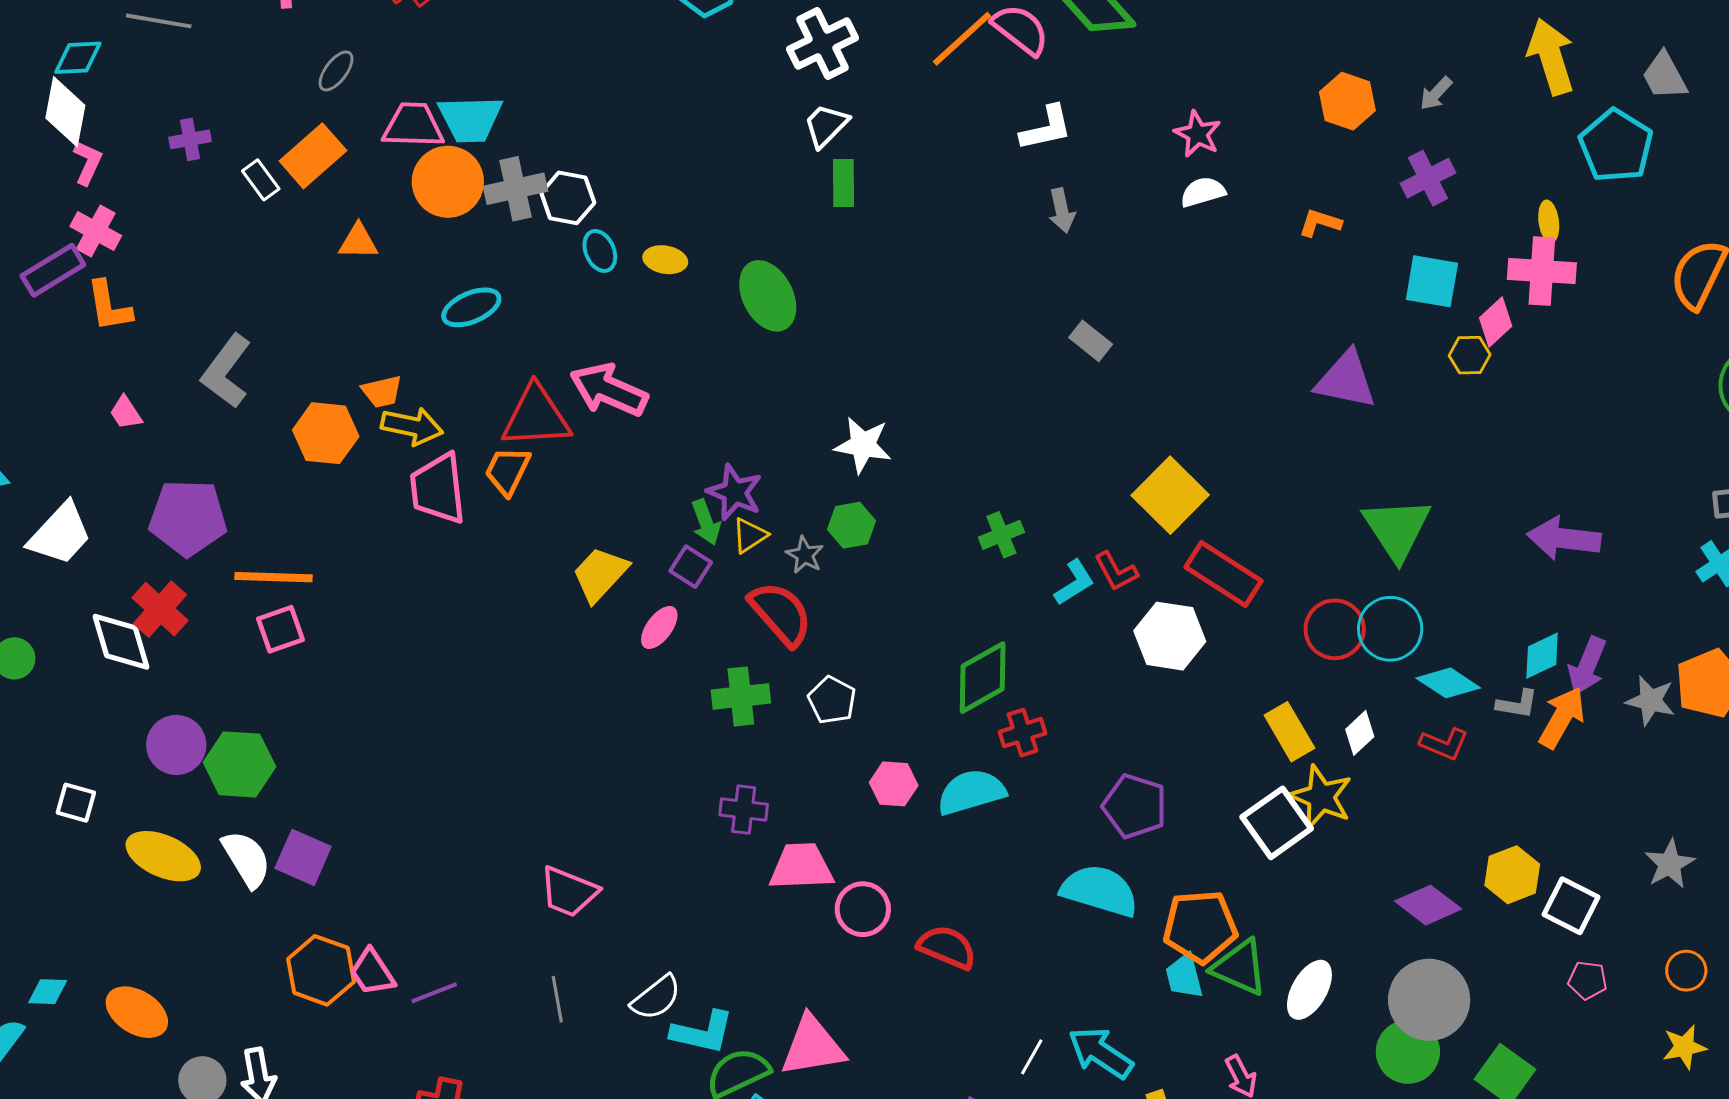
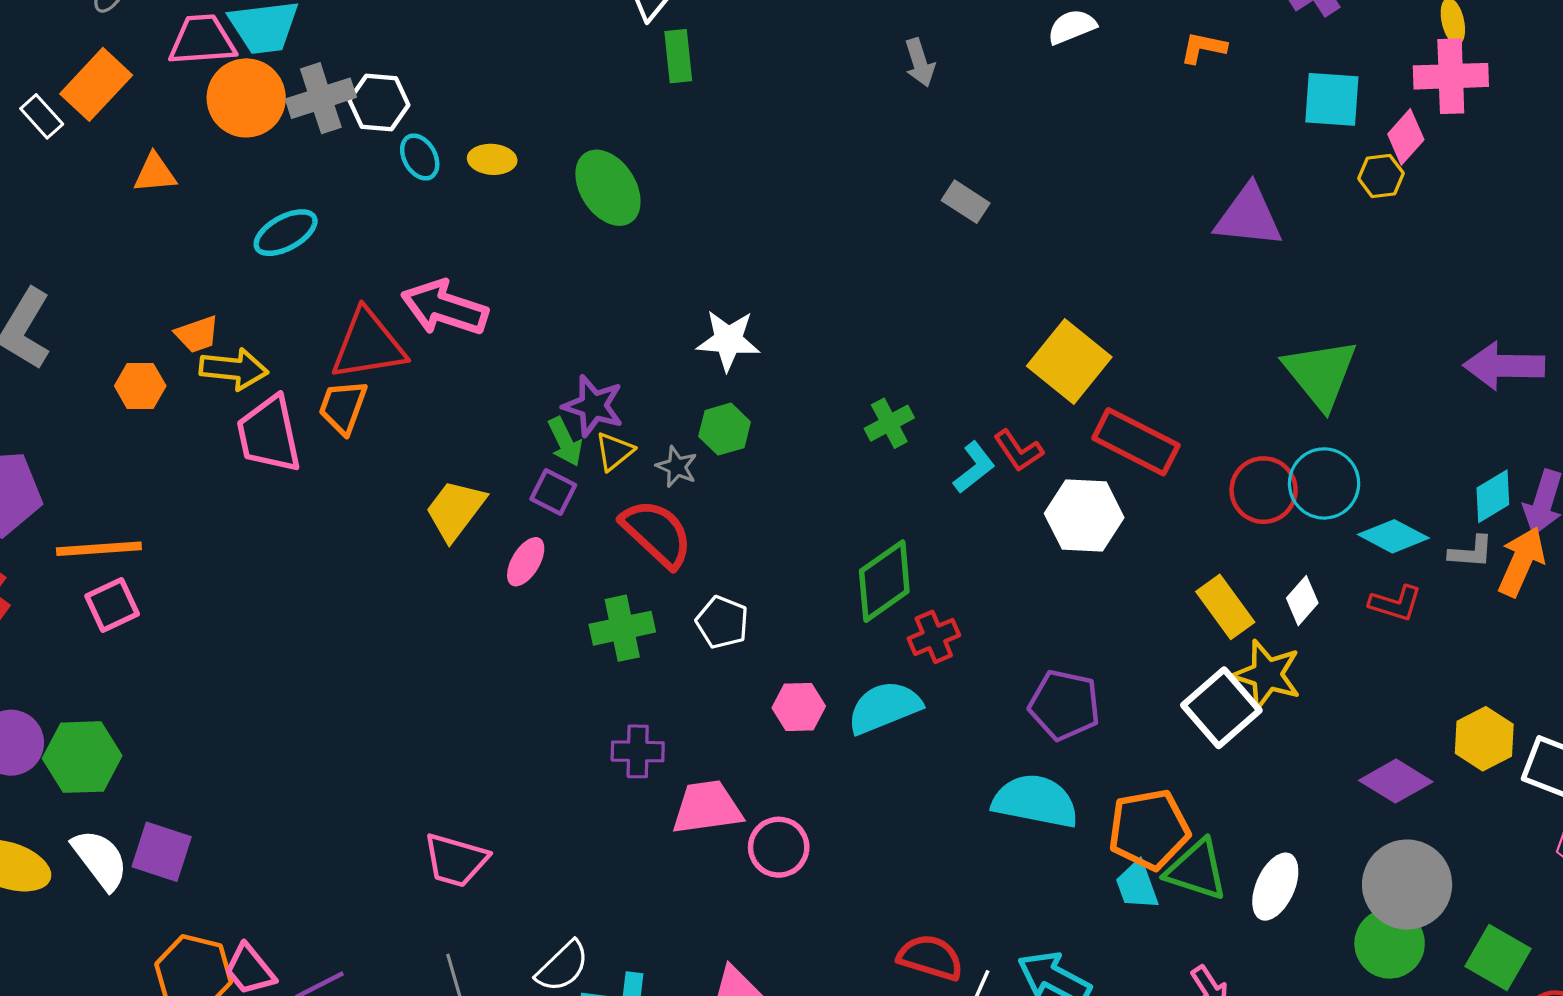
orange hexagon: (326, 433) -> (140, 386), size x0.7
red semicircle: (947, 947) -> (930, 957), moved

